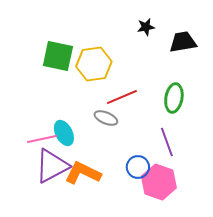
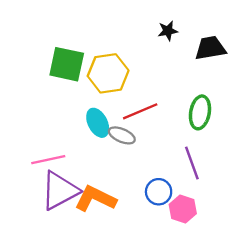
cyan ellipse: (64, 133) -> (98, 123), moved
pink hexagon: (159, 182) -> (183, 209), size x0.7

